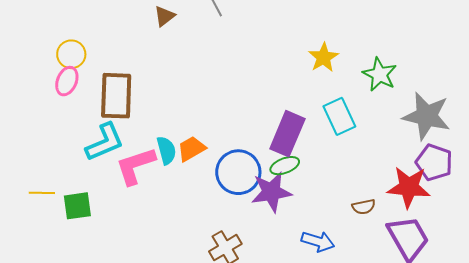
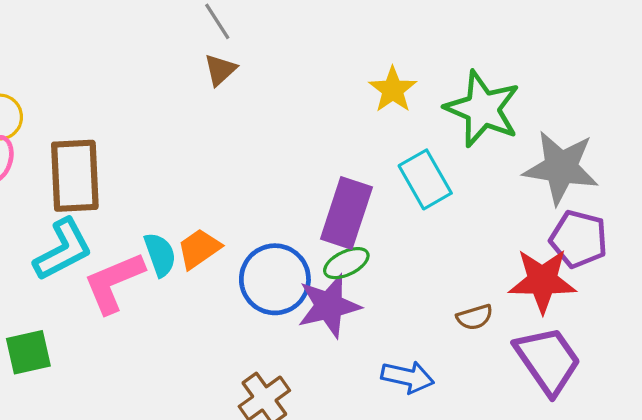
brown triangle: (164, 16) -> (220, 70), moved
green star: (380, 74) -> (483, 109), size x1.4

